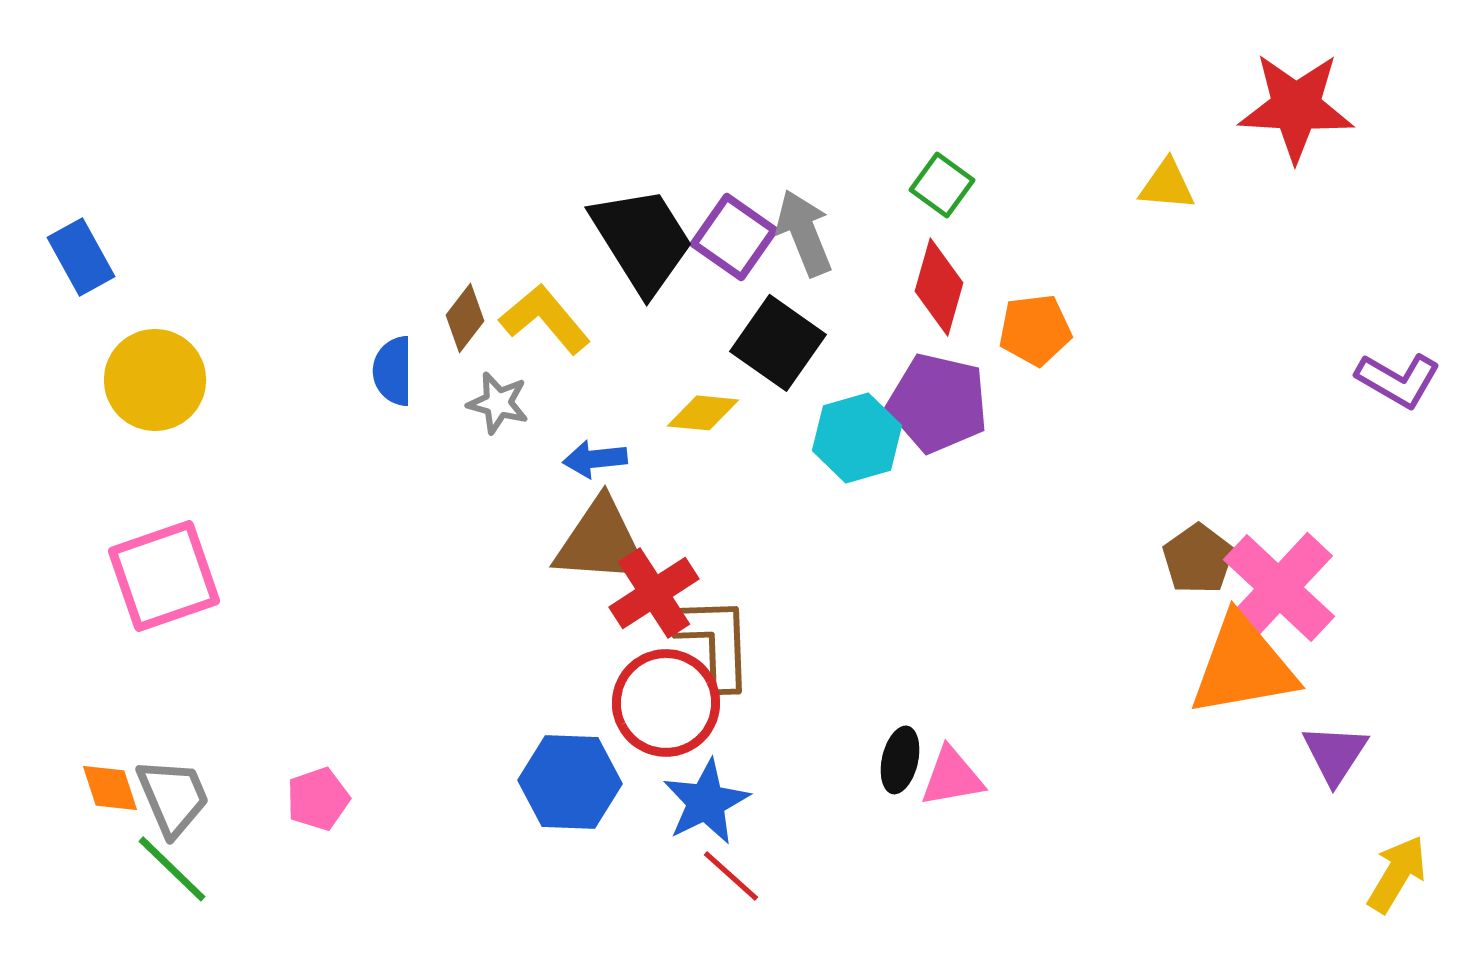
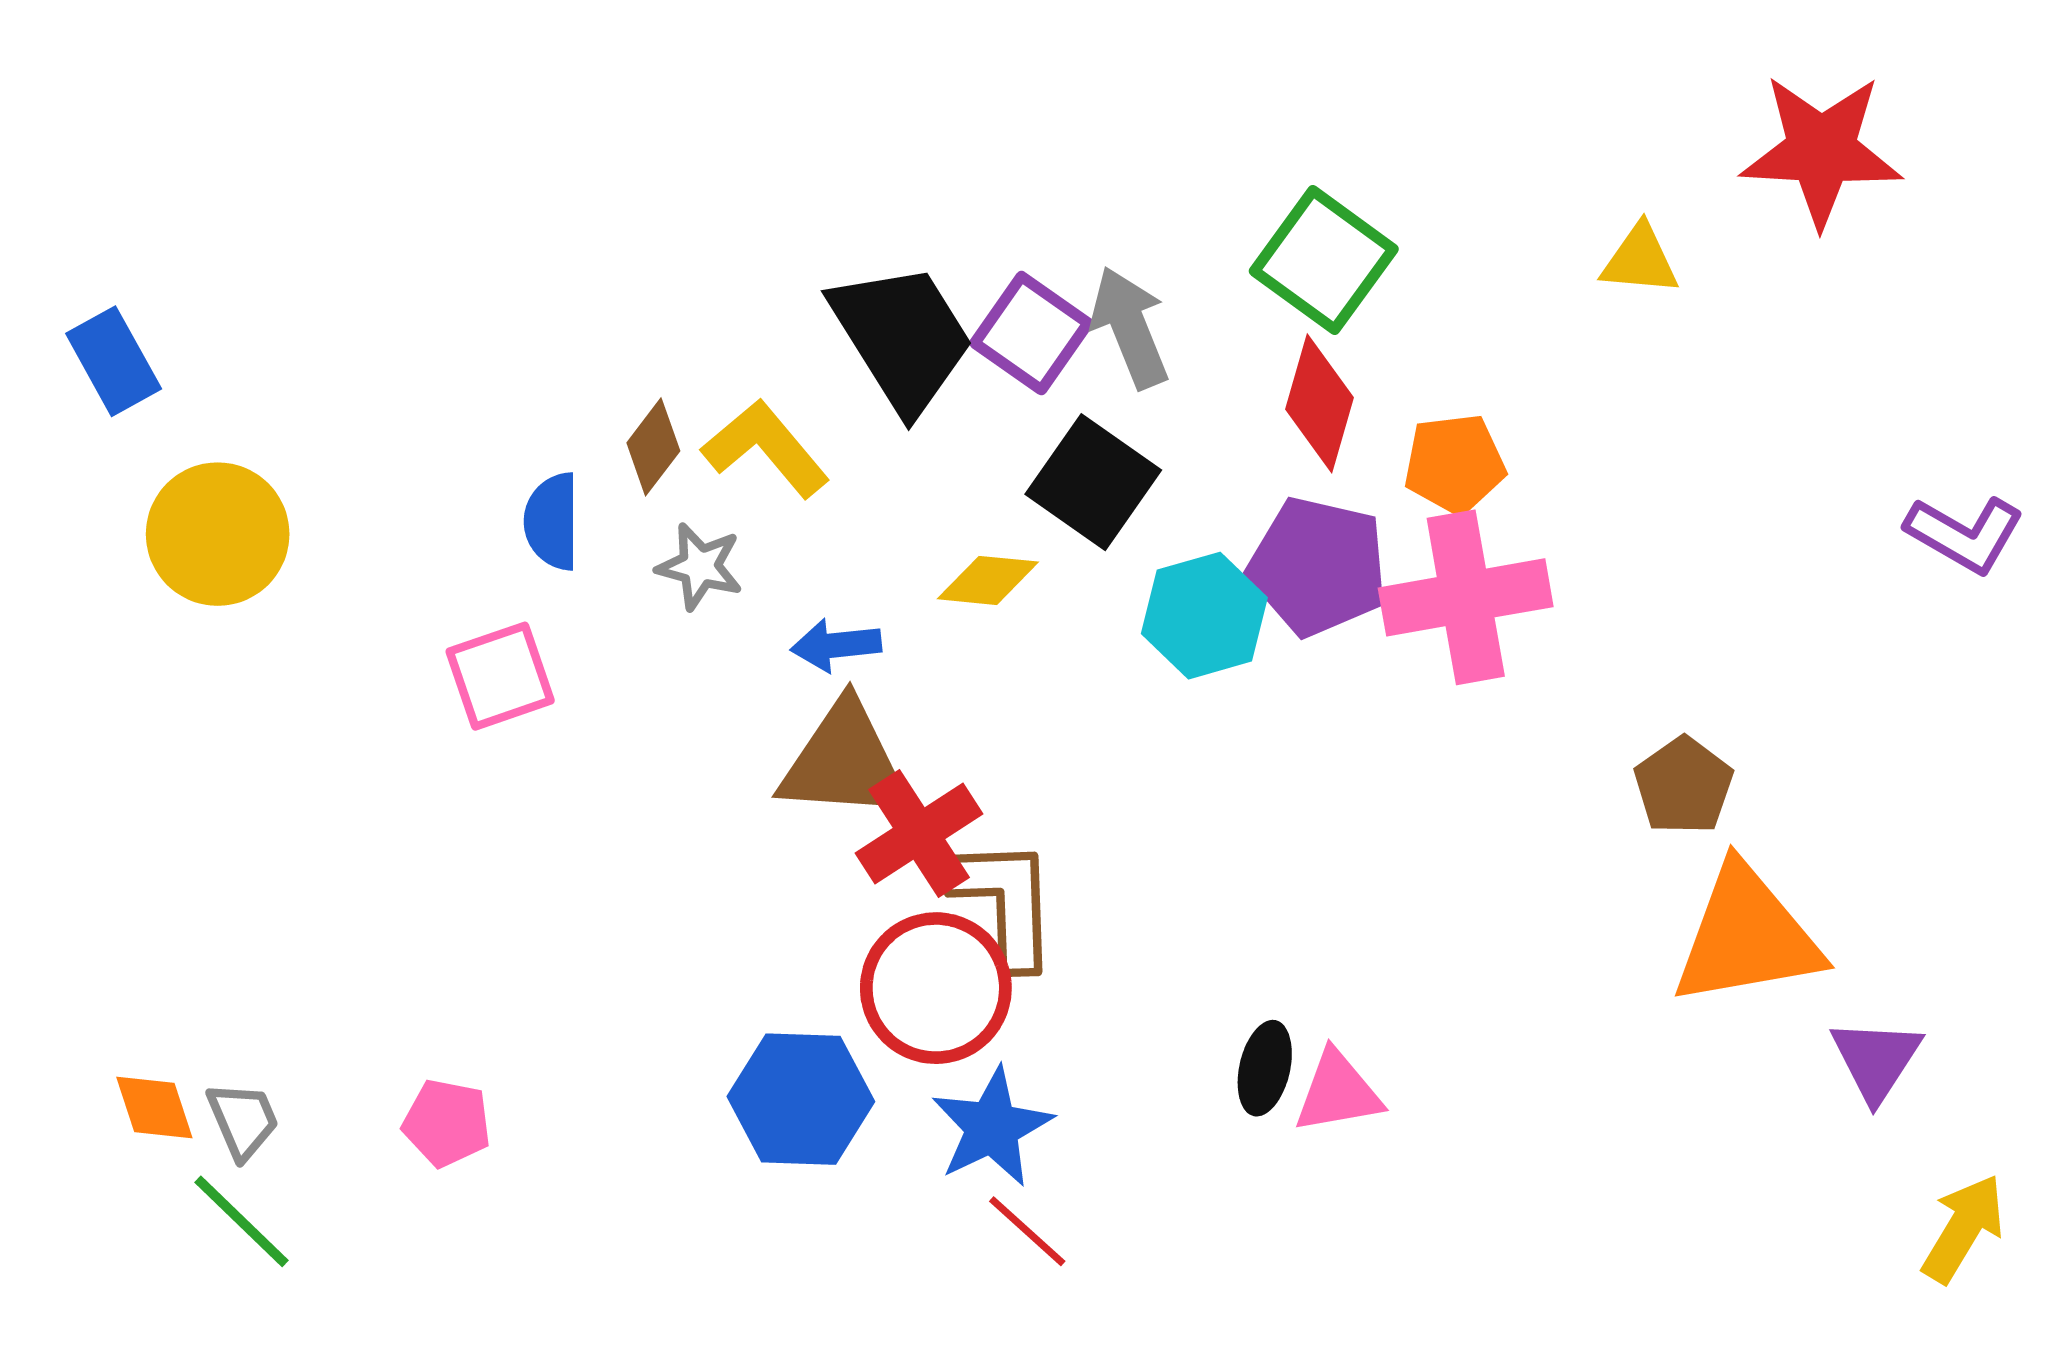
green square: (942, 185) -> (1324, 260), size x1.6
pink square: (164, 576) -> (500, 676), moved, size x0.7
pink cross: (1279, 588) -> (1466, 597), moved, turned 37
gray trapezoid: (173, 797) -> (243, 1120), size x0.7
pink pentagon: (318, 799) -> (447, 1123), turned 30

